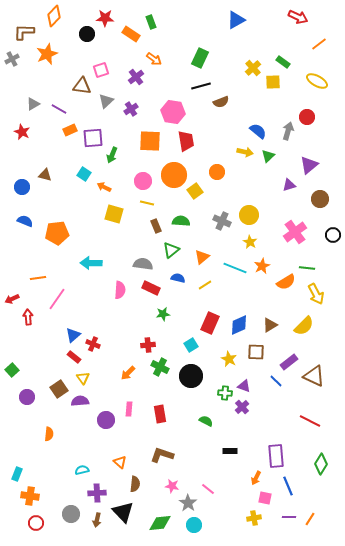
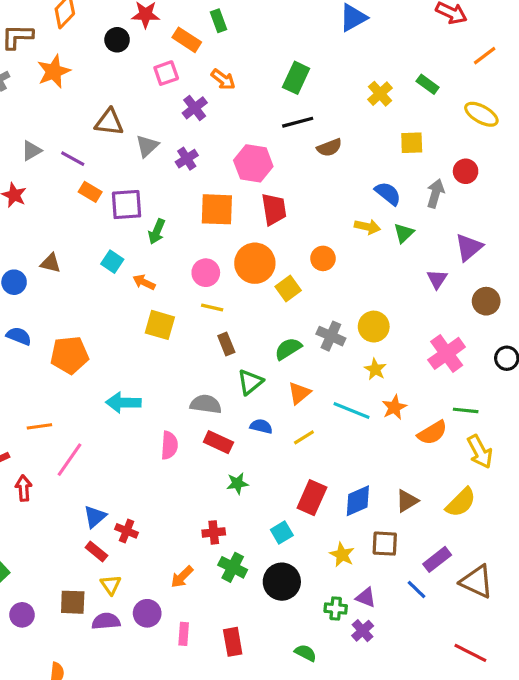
pink square: (101, 70) -> (166, 73), moved
yellow square: (273, 82) -> (412, 143), moved
orange rectangle: (70, 130) -> (90, 192), turned 56
purple triangle: (289, 185) -> (437, 279), turned -40
green semicircle: (181, 221) -> (288, 349), moved, turned -36
brown square: (59, 389) -> (73, 602), turned 36
purple circle: (106, 420) -> (147, 613), moved

